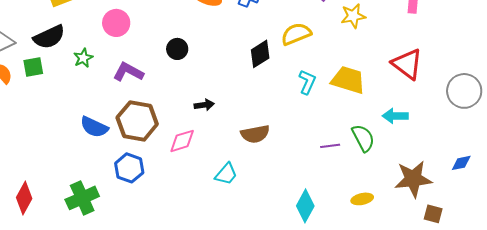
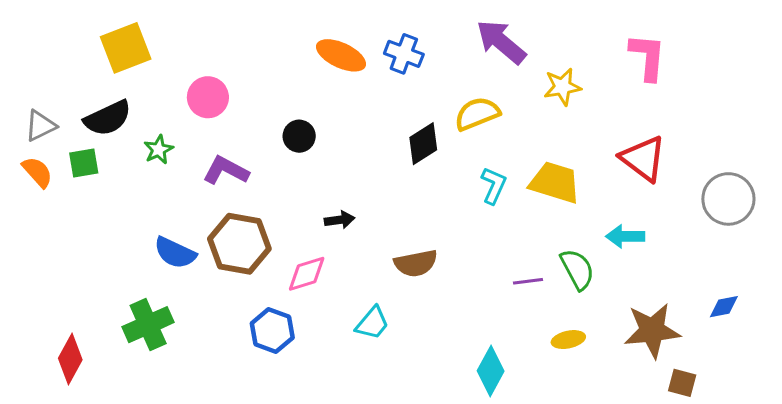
blue hexagon: (129, 168) -> (272, 331), moved
green cross: (82, 198) -> (148, 325), moved
yellow ellipse: (362, 199) -> (568, 340), moved

